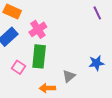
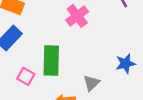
pink cross: (38, 29) -> (77, 16), moved

